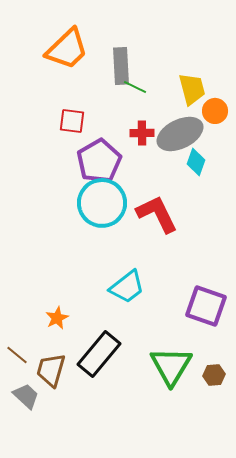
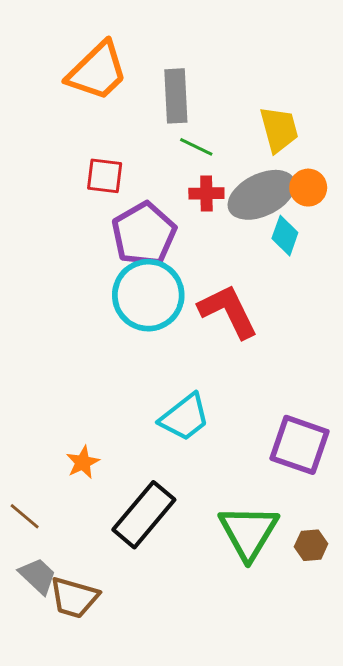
green line: (135, 87) -> (196, 147), moved
orange circle: (215, 111) -> (308, 188), moved
brown trapezoid: (51, 370) -> (74, 598), moved, turned -90

